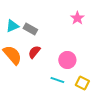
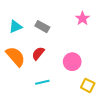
gray rectangle: (30, 29) -> (42, 27), moved
cyan line: (57, 80) -> (42, 82), moved, turned -32

